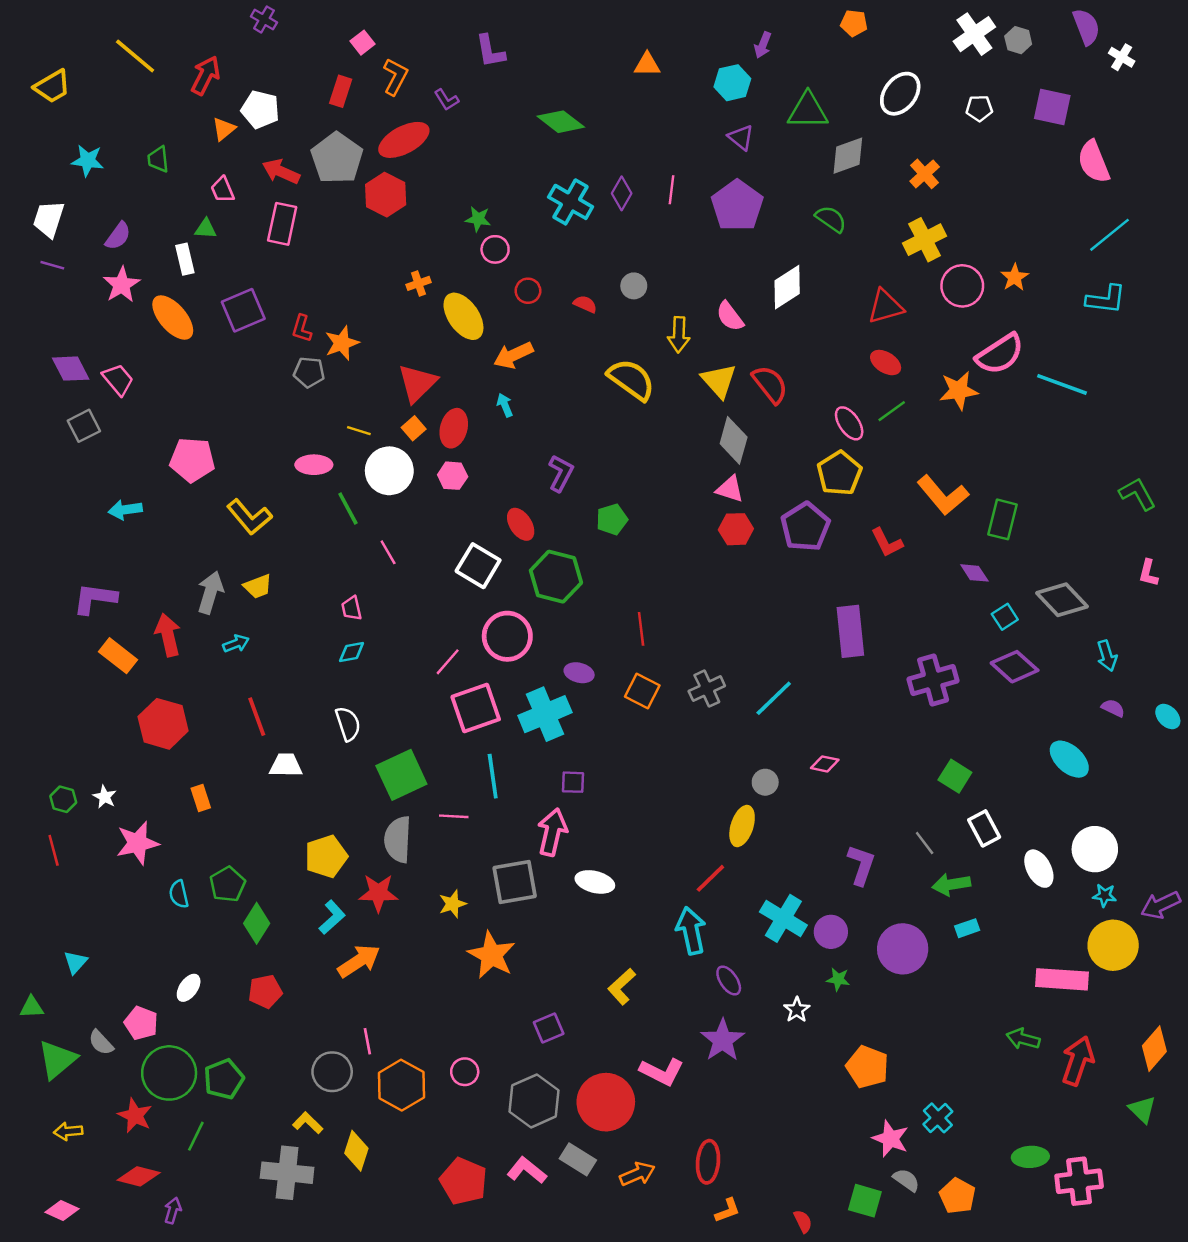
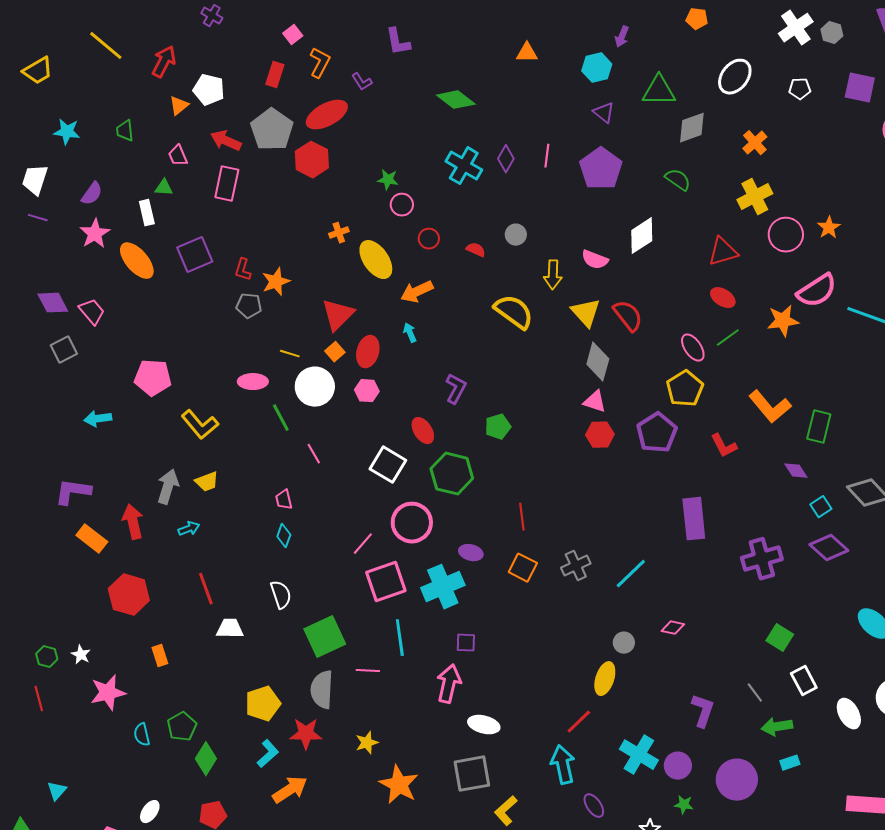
pink semicircle: (730, 316) -> (595, 260), turned -32
cyan diamond: (352, 652) -> (284, 536), turned -60
gray square: (515, 882) -> (472, 774), moved

